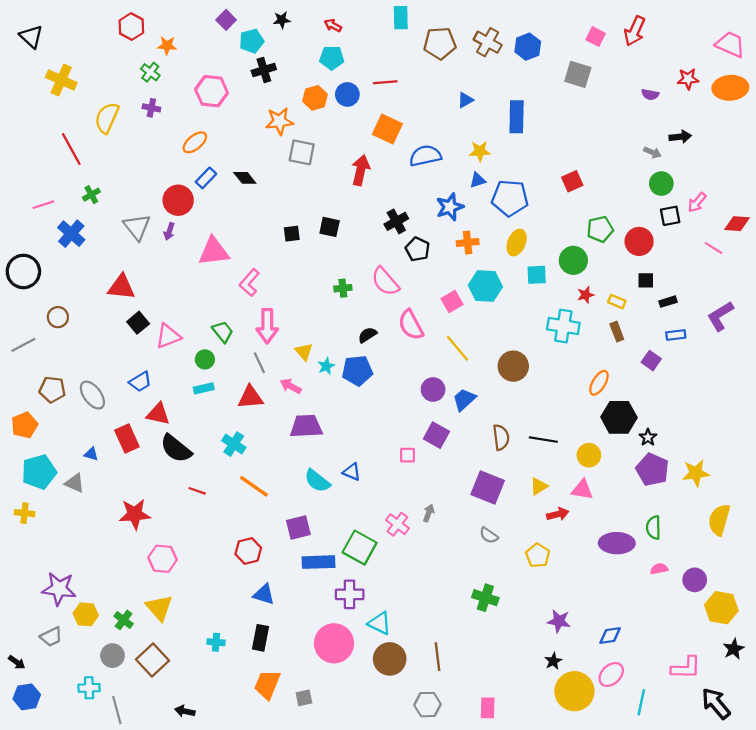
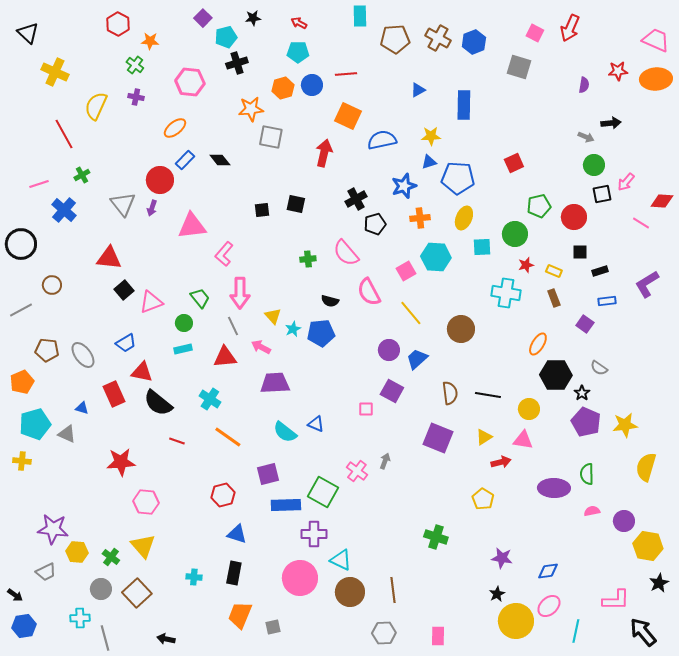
purple semicircle: (650, 94) -> (584, 85), turned -91
black pentagon: (417, 249) -> (375, 224), turned 30
black semicircle: (367, 335) -> (330, 301), turned -132
gray semicircle: (489, 535) -> (599, 368), moved

